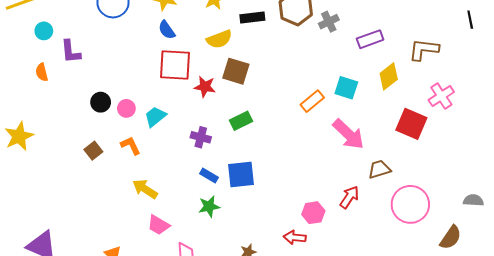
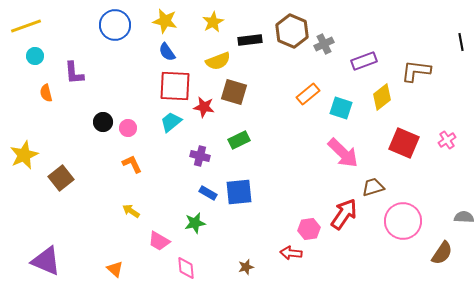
cyan circle: (44, 31) -> (35, 56), moved
pink cross: (441, 96) -> (447, 140), moved, size x0.7
orange rectangle: (312, 101) -> (308, 94), moved
cyan trapezoid: (155, 117) -> (171, 122), moved
brown square: (93, 151) -> (61, 178), moved, size x1.4
yellow arrow: (145, 189) -> (131, 211), moved, size x0.7
red arrow: (349, 197) -> (344, 214), size x1.4
green star: (209, 206) -> (195, 223), moved

